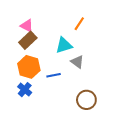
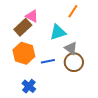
pink triangle: (27, 26) -> (32, 16), moved
blue cross: (25, 90) -> (29, 86), moved
brown circle: (86, 100) -> (74, 62), moved

